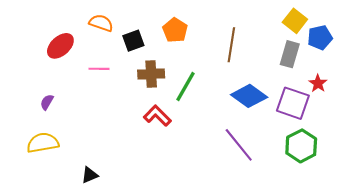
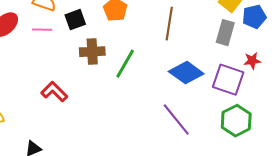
pink line: (99, 69) -> (42, 30), moved
red star: (318, 83) -> (252, 61), turned 30
red L-shape: (157, 116) -> (54, 92), moved

